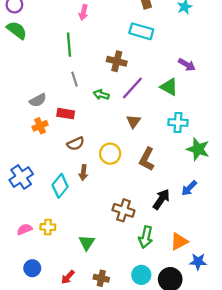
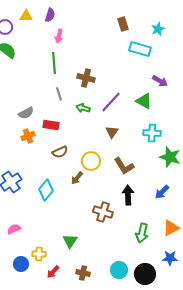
pink arrow: (83, 12) -> (59, 36), moved
cyan rectangle: (141, 31) -> (140, 49), moved
brown cross: (117, 61) -> (86, 78), moved
brown L-shape: (147, 159) -> (124, 166), turned -60
brown arrow: (83, 173) -> (77, 178), moved, turned 32
black arrow: (161, 199) -> (128, 195), moved, turned -36
yellow cross: (48, 227) -> (39, 254), moved
green arrow: (146, 237) -> (142, 233), moved
orange triangle: (179, 242) -> (171, 228), moved

